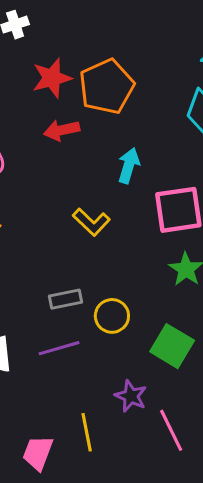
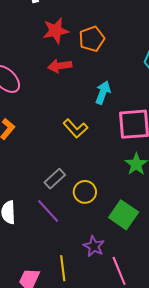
orange pentagon: (107, 87) -> (92, 39), size x0.7
gray rectangle: (65, 299) -> (55, 179), turned -35
purple line: (59, 348) -> (48, 211), turned 60

